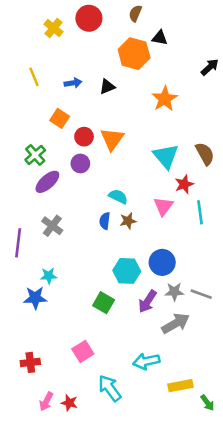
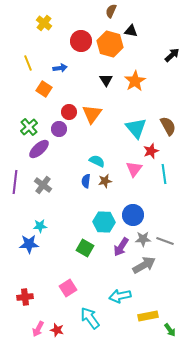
red circle: (89, 18) -> (81, 41), moved
black triangle: (107, 87) -> (106, 80), moved, turned -40
orange square: (60, 118) -> (44, 89), moved
purple circle: (80, 164) -> (59, 129), moved
purple line: (18, 243) -> (15, 182), moved

